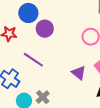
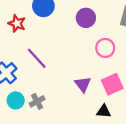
purple circle: (45, 29) -> (86, 18), moved

